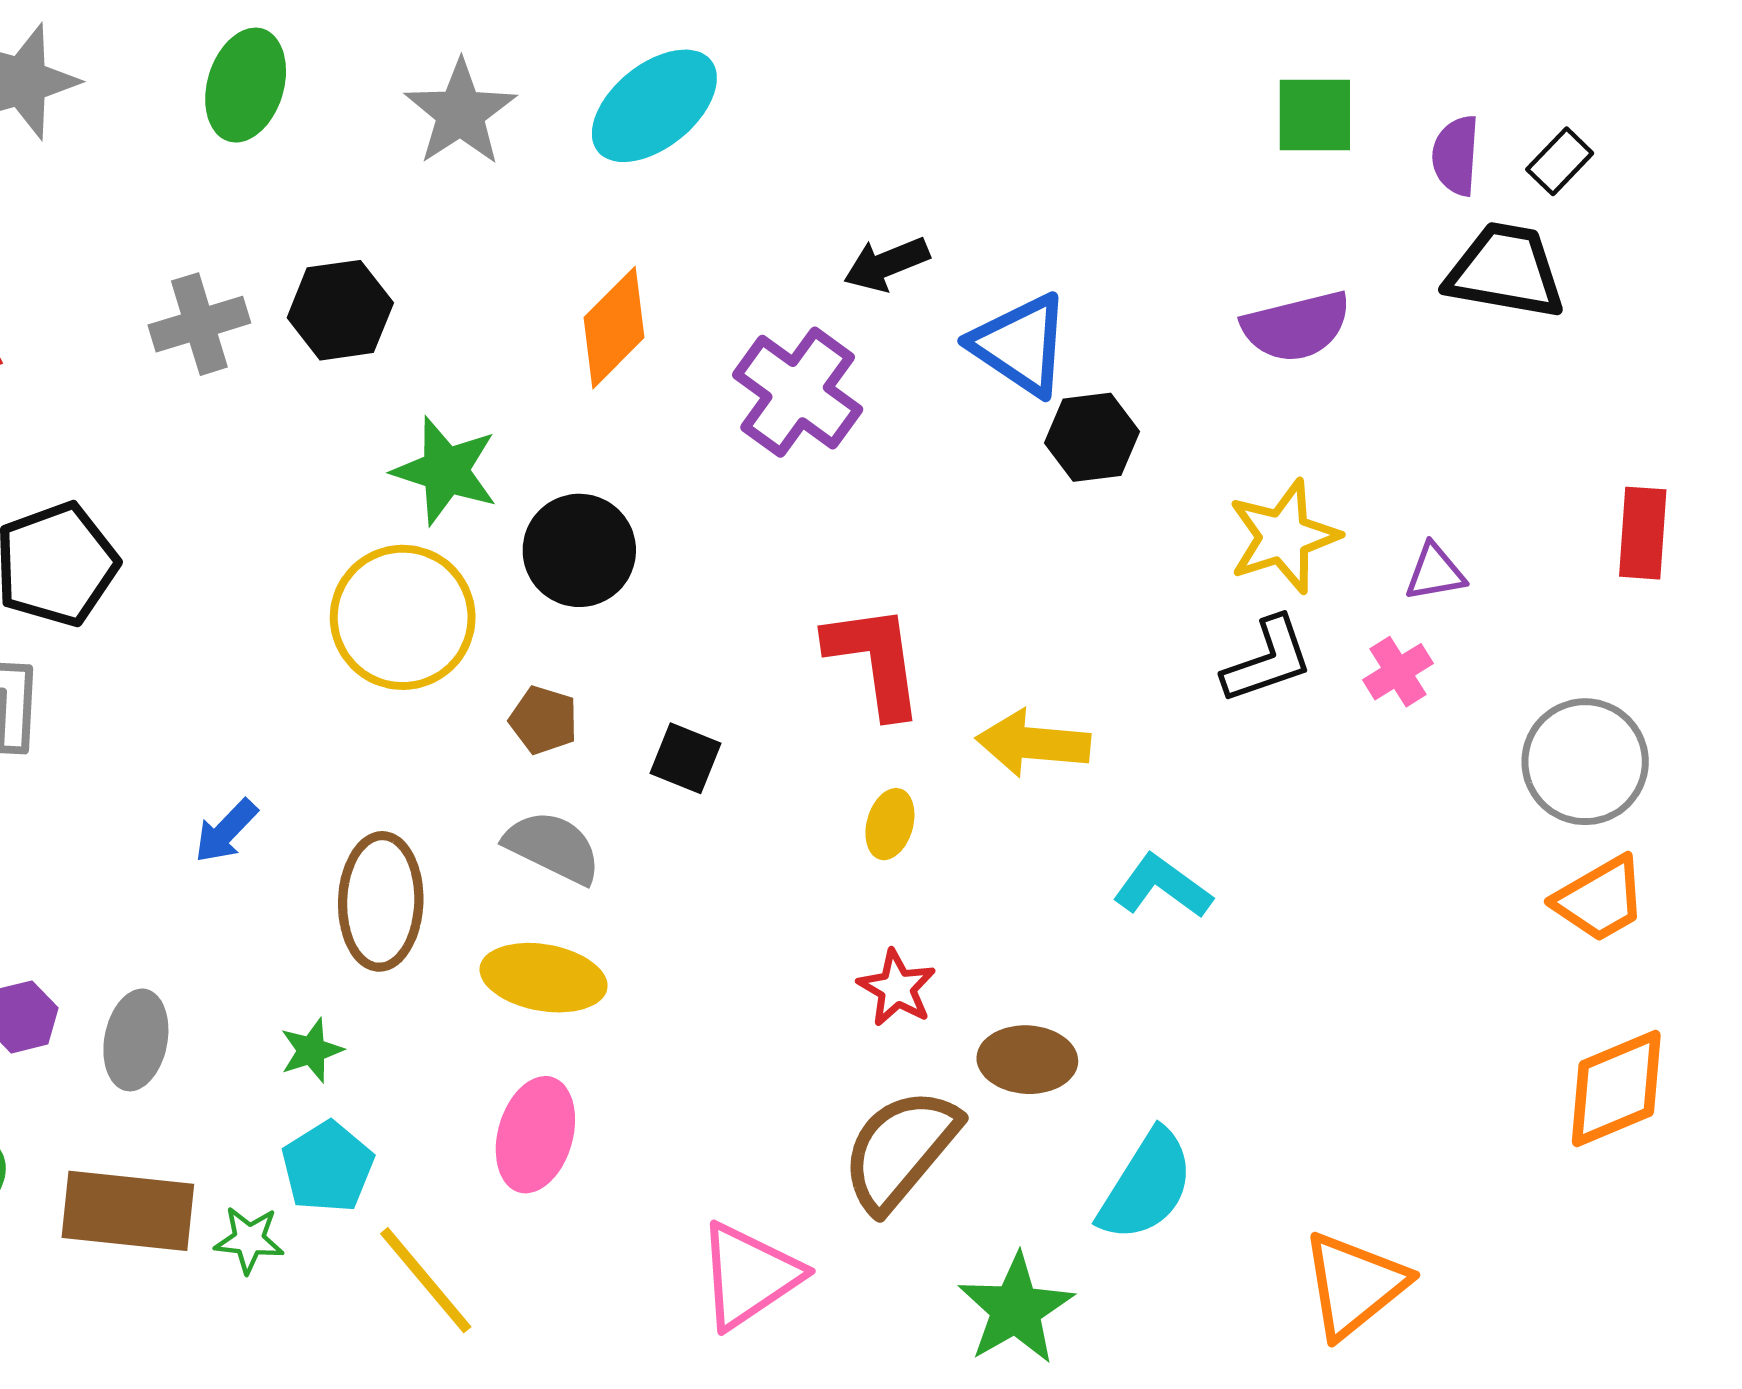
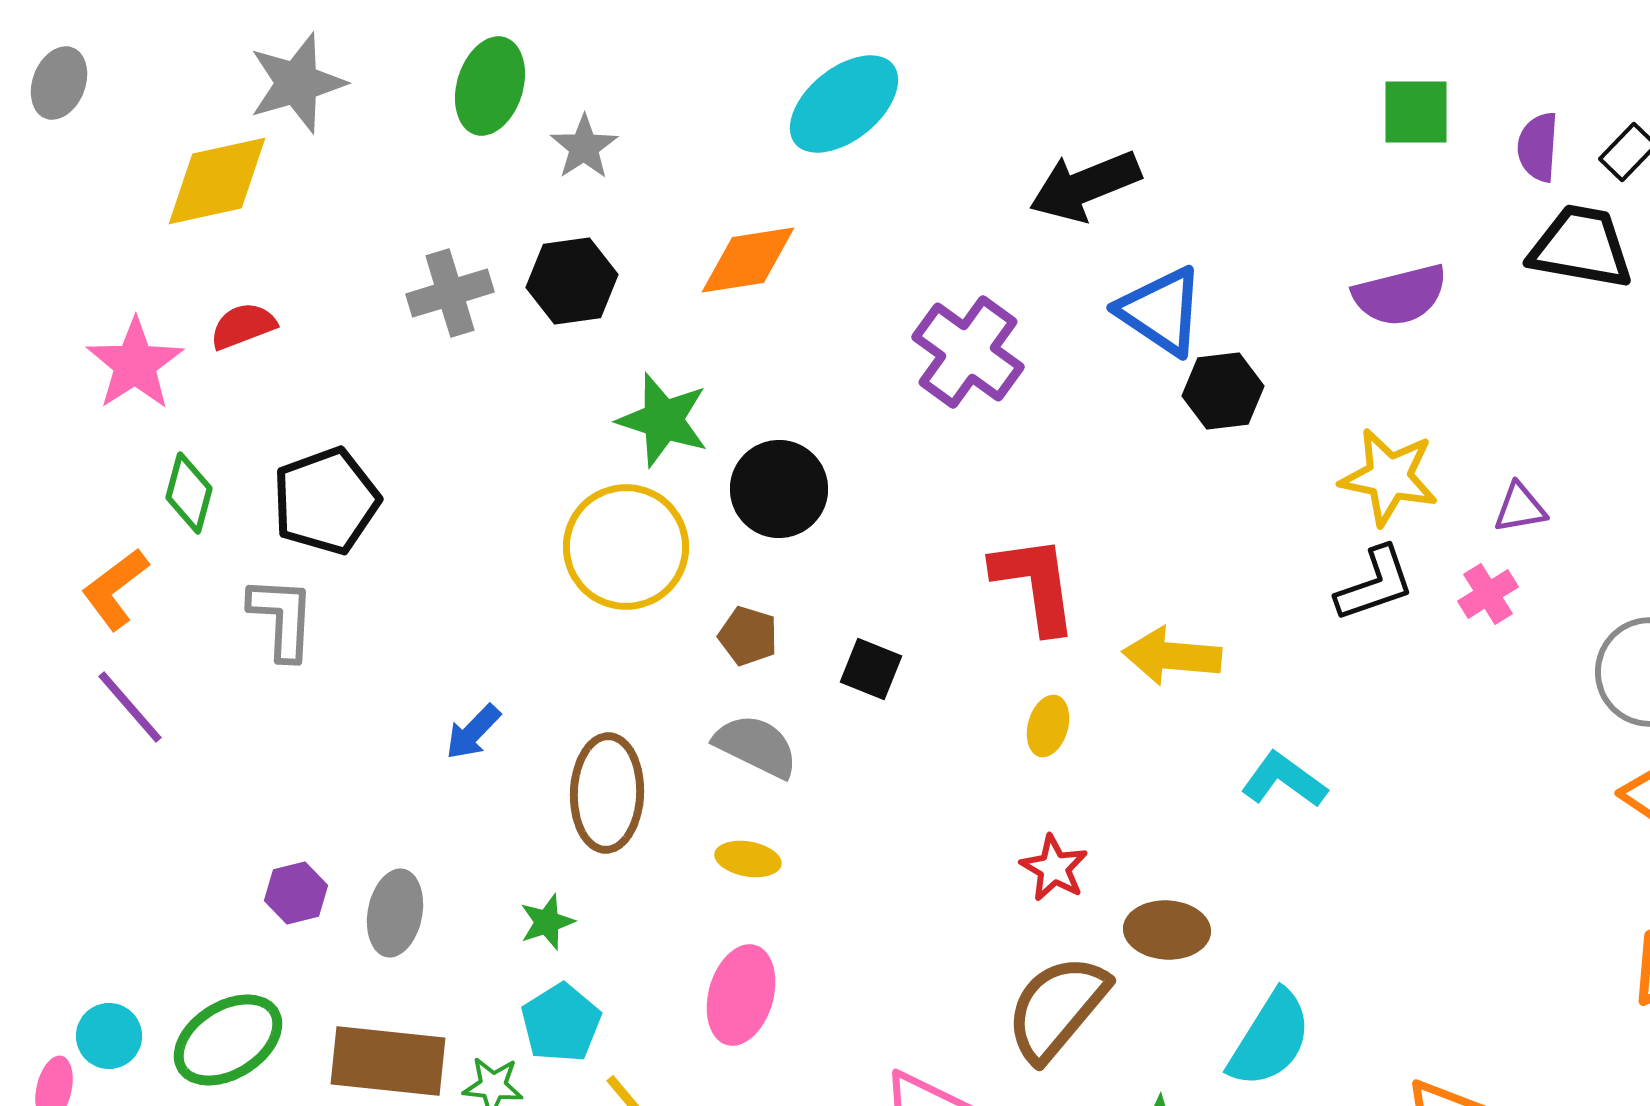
gray star: (460, 113) -> (584, 147), moved, size x0.7
black arrow: (886, 264) -> (1085, 186), moved, size x1.5
orange diamond: (614, 328) -> (748, 260), moved, turned 36
yellow star: (1284, 537) -> (1389, 477), turned 30
yellow ellipse: (544, 978) -> (748, 859), size x0.6

